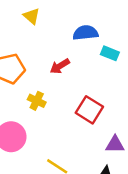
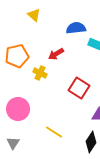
yellow cross: (37, 101) -> (40, 73), moved

